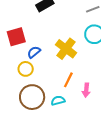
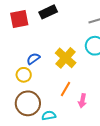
red square: (16, 37) -> (19, 19), moved
cyan semicircle: (58, 101) -> (49, 115), moved

